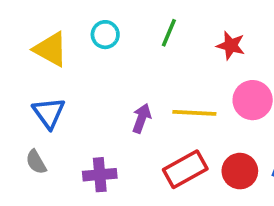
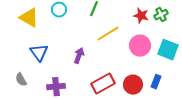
red star: (231, 45) -> (141, 16), moved
blue triangle: (49, 113) -> (39, 53), moved
yellow line: (194, 113) -> (108, 34), moved, turned -35

